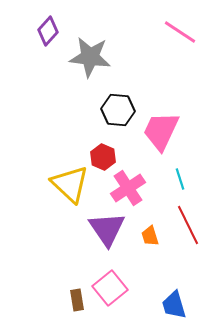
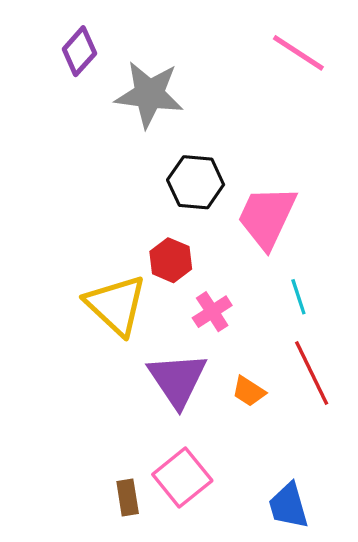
pink cross: (128, 188) -> (212, 312), size x0.7
orange trapezoid: (150, 236) -> (249, 391), turned -40

